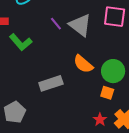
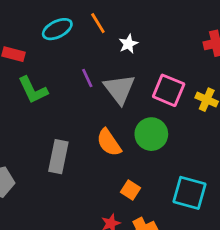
green circle: (113, 71) -> (151, 134), moved
gray rectangle: (51, 83) -> (58, 157), turned -75

